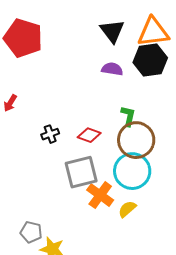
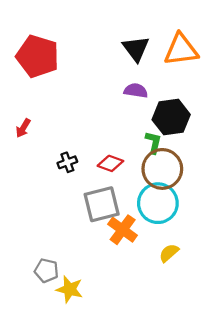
black hexagon: (150, 60) -> (171, 117), moved
yellow semicircle: (127, 209) -> (169, 253), moved

